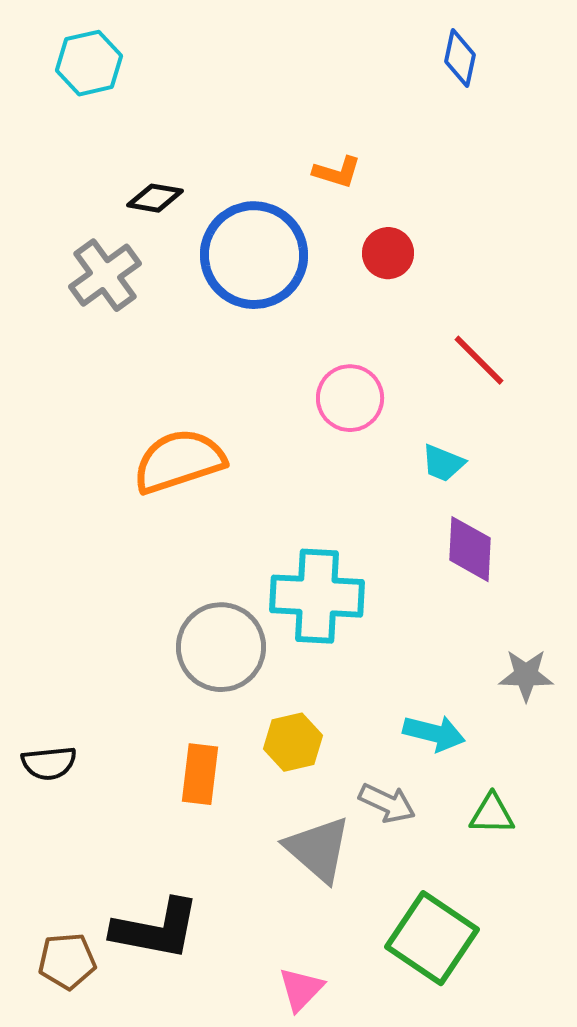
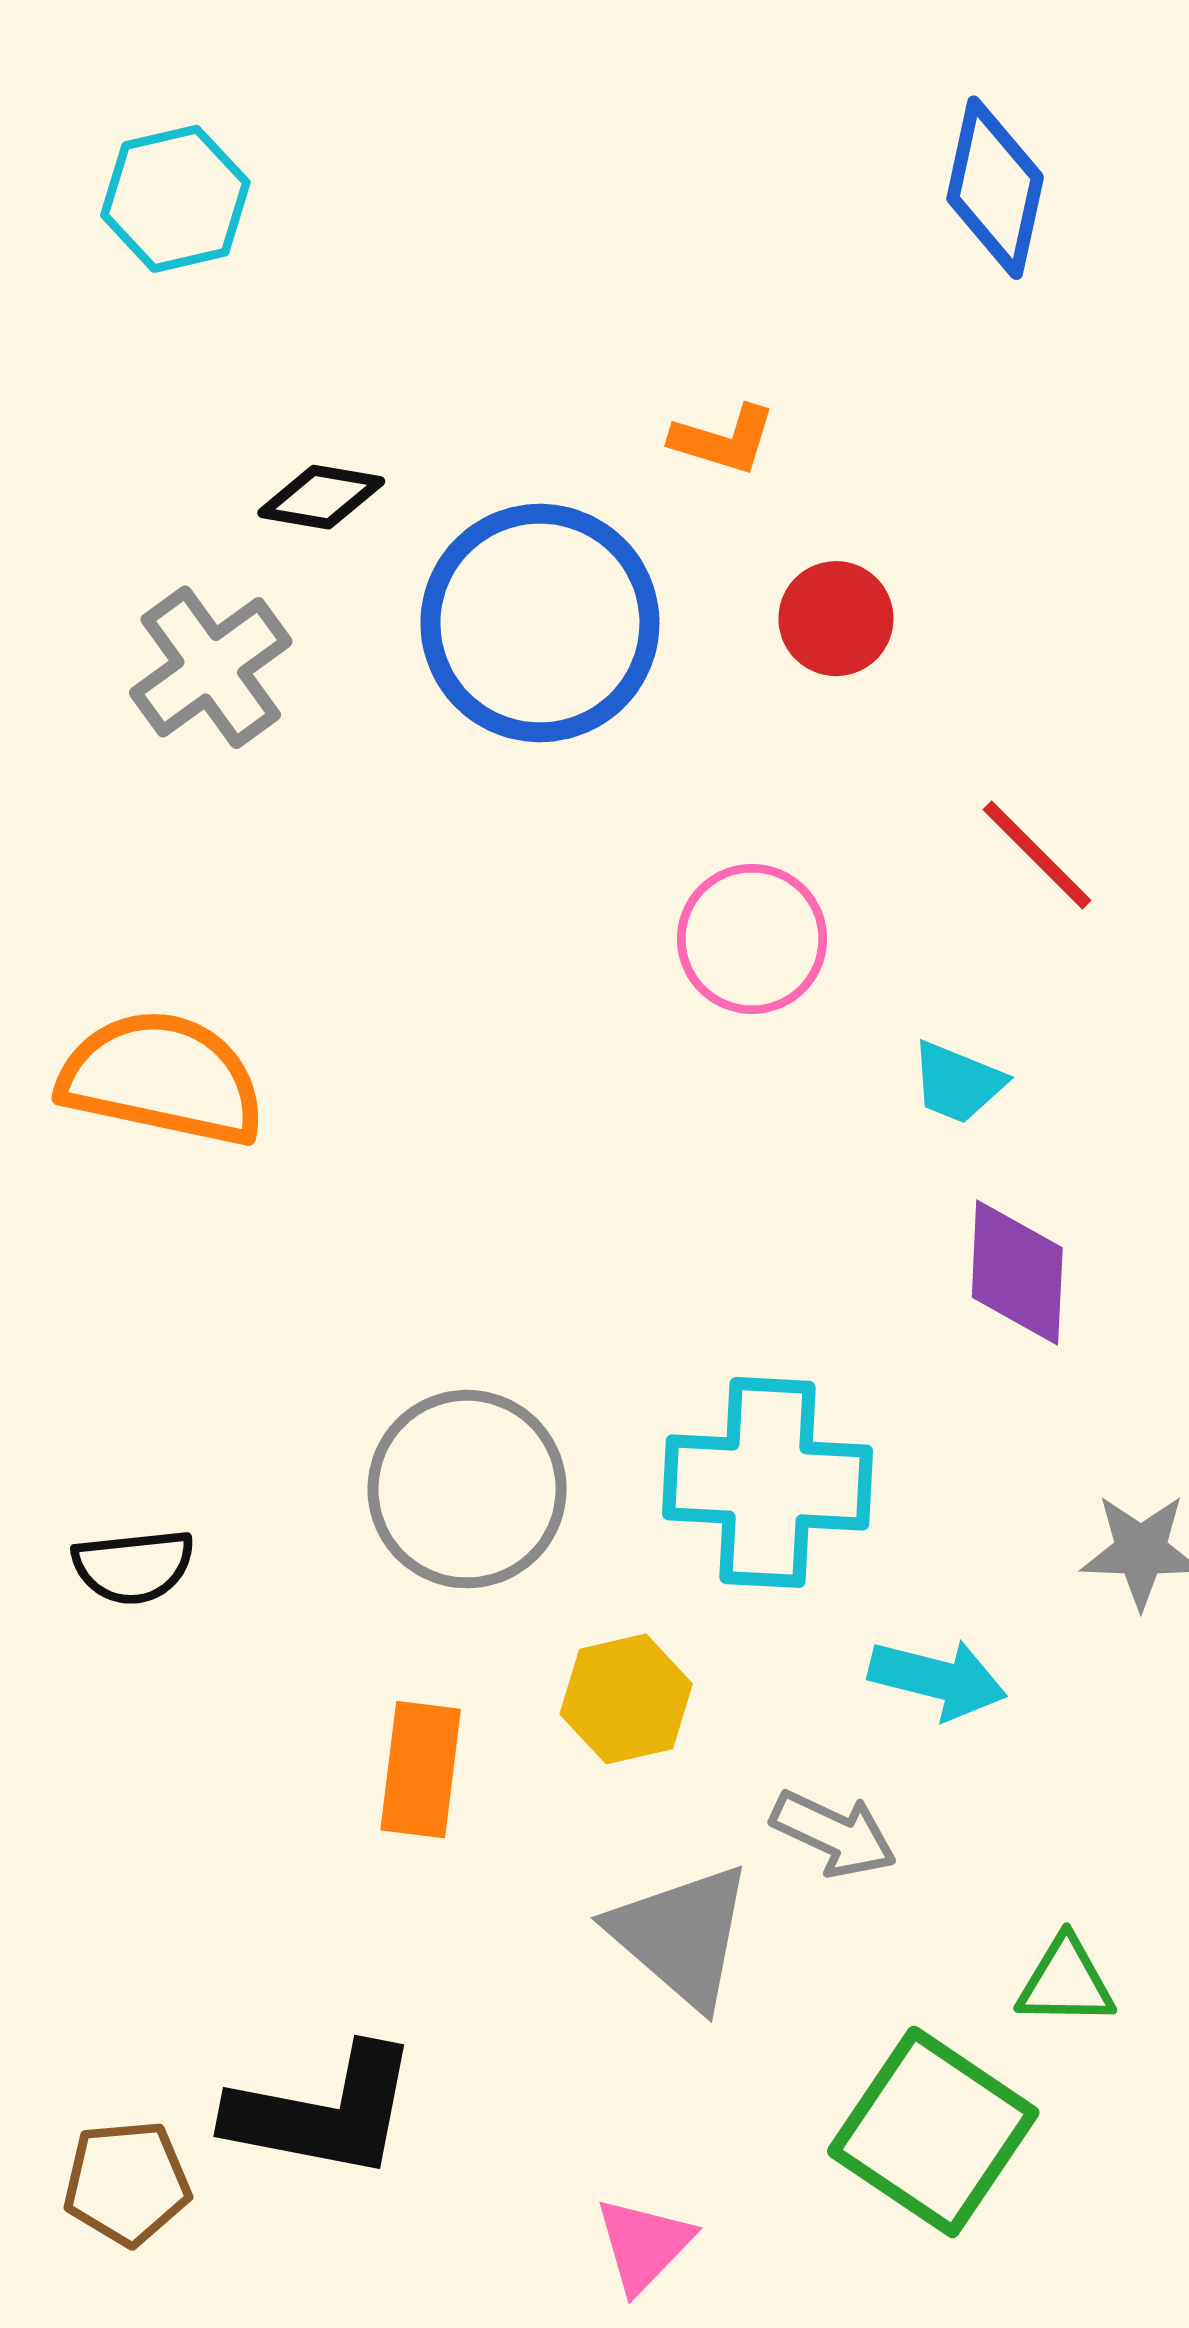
blue diamond: (460, 58) -> (995, 188), size x1.4
orange semicircle: (179, 461) -> (162, 1078), moved, turned 30
cyan cross: (317, 596) -> (767, 1482), moved
black semicircle: (49, 763) -> (133, 1566), moved
green triangle: (492, 814) -> (1066, 1982), moved

